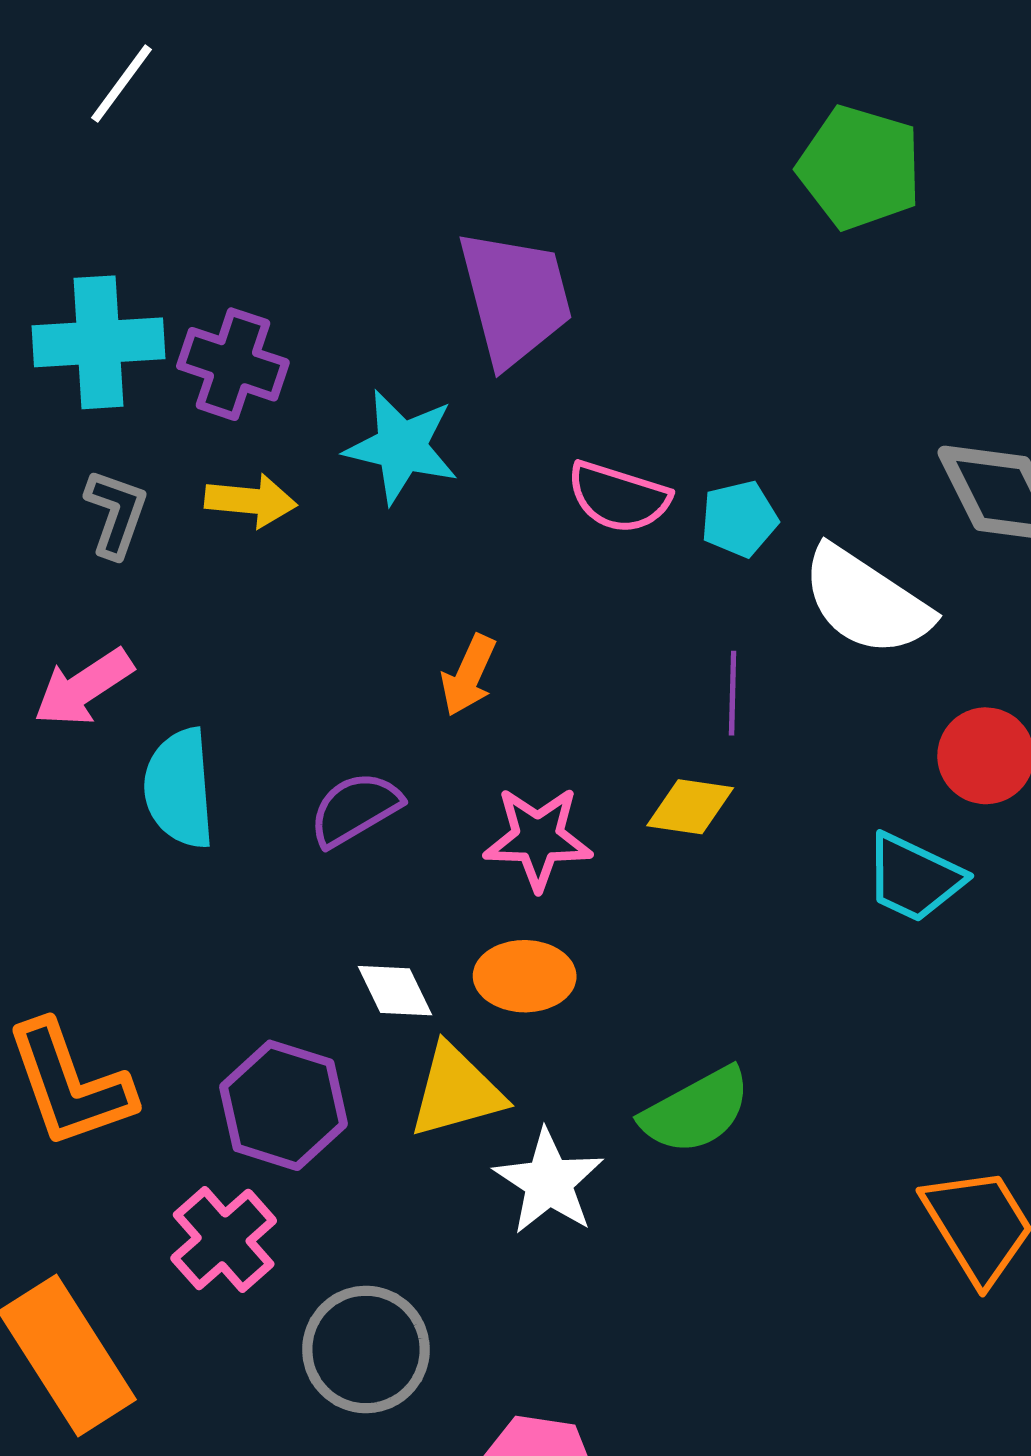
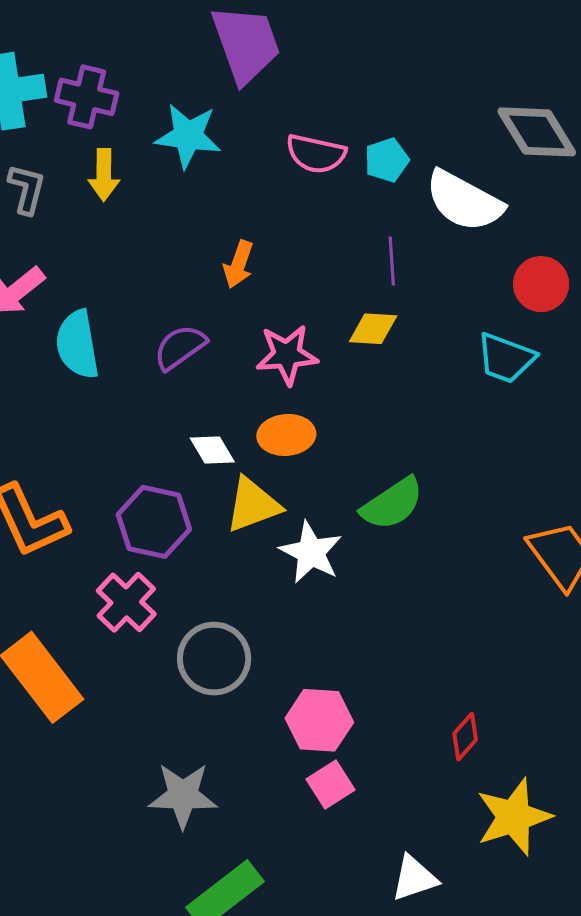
yellow arrow: (251, 501) -> (104, 175), turned 90

